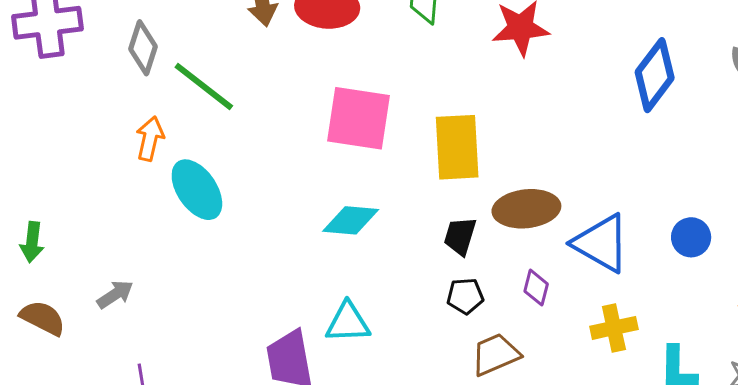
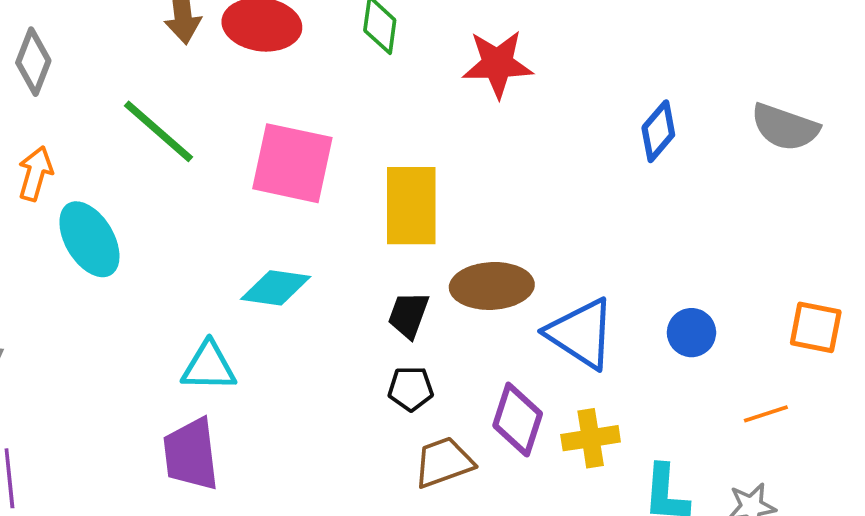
blue diamond: (655, 75) -> (658, 131), size x0.7
green line: (204, 86) -> (158, 131), moved
purple diamond: (536, 288) -> (518, 420), moved, size x1.6
cyan triangle: (348, 323) -> (209, 366), moved

